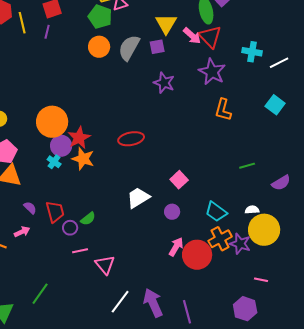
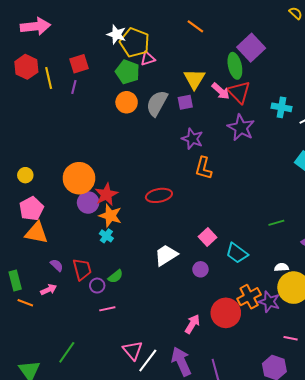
orange L-shape: (223, 110) -> (204, 168), moved
cyan cross: (54, 162) -> (106, 236), moved
cyan trapezoid: (216, 212) -> (237, 253), moved
pink arrow: (176, 247) -> (192, 324), moved
pink triangle: (105, 265) -> (133, 350), moved

